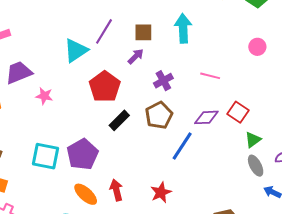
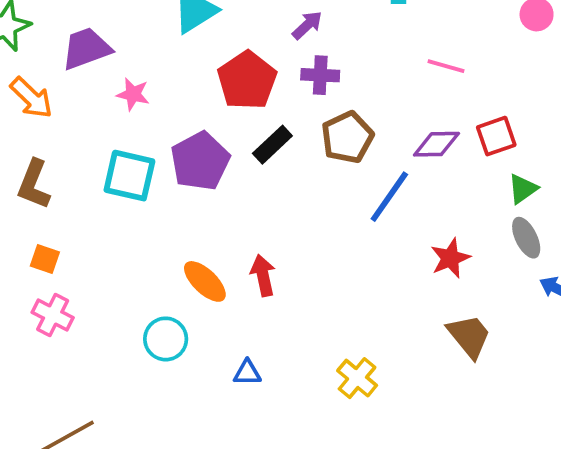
purple cross: (163, 81) -> (320, 75), moved, turned 30
red square: (238, 112) -> (496, 136), turned 35
purple pentagon: (83, 154) -> (200, 161), moved
cyan square: (45, 156) -> (129, 176), moved
red star: (161, 192) -> (450, 258), moved

